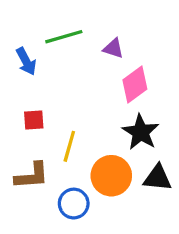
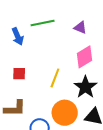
purple triangle: (113, 48) -> (80, 28), moved
yellow line: (69, 146) -> (55, 78), moved

